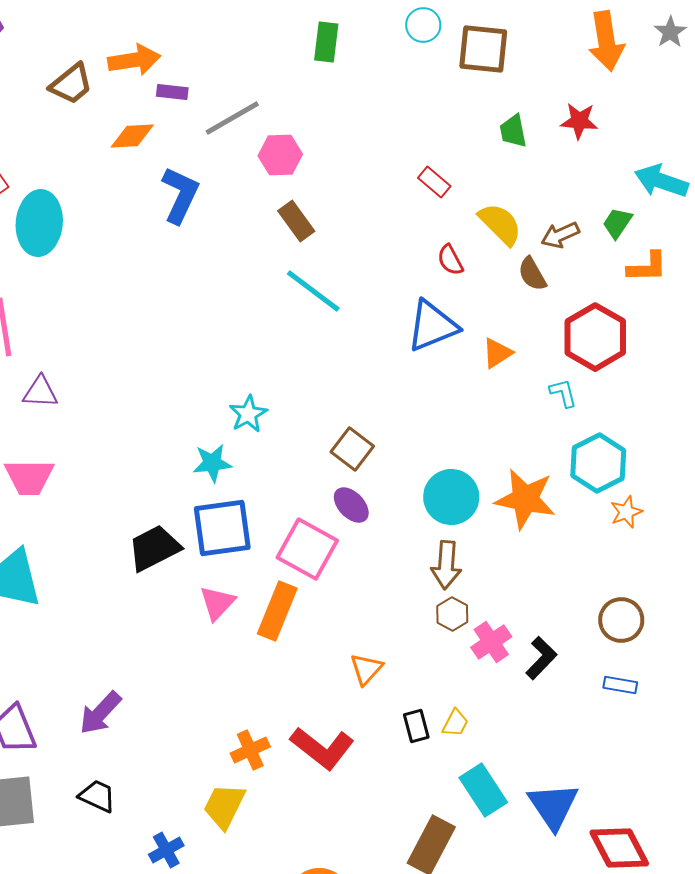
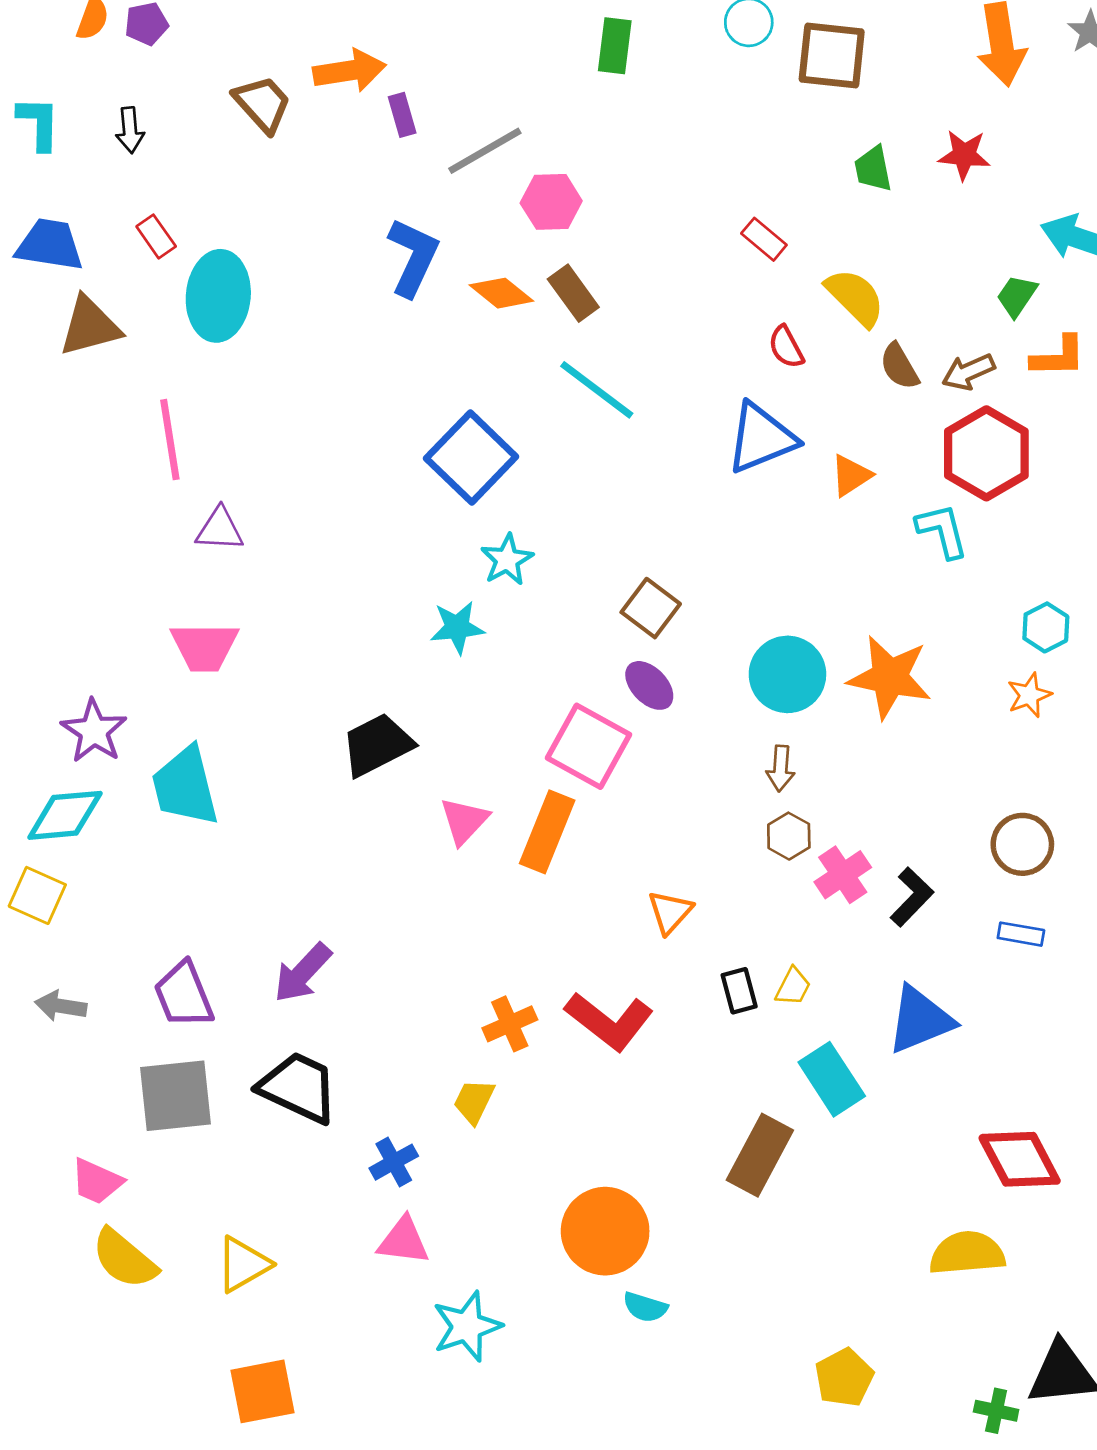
brown trapezoid: (71, 84) -> (262, 104), turned -93
purple rectangle: (172, 92) -> (402, 115), turned 68
orange diamond: (132, 136) -> (501, 293), moved, turned 42
brown arrow: (560, 235) -> (968, 372), moved
cyan L-shape: (563, 393) -> (942, 531), size x1.4
cyan hexagon: (598, 463) -> (1046, 627), moved, size x0.6
blue square: (222, 528) -> (471, 458), moved, turned -38
brown arrow: (446, 565) -> (781, 768), size x0.7
black trapezoid: (97, 796) -> (298, 1087), size x1.6
yellow trapezoid: (224, 806) -> (474, 1101), size x0.7
blue triangle: (553, 806) -> (920, 1020), moved, turned 42

